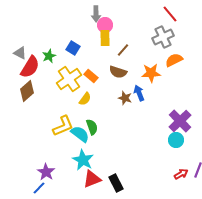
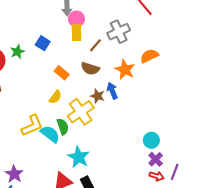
gray cross: (163, 37) -> (119, 32), moved
orange star: (151, 73) -> (125, 70), turned 30
yellow cross: (69, 79) -> (81, 112), moved
purple cross: (180, 121) -> (156, 159), moved, size x0.6
cyan star: (83, 160) -> (79, 157), moved
red arrow: (181, 174) -> (157, 176), turned 48

